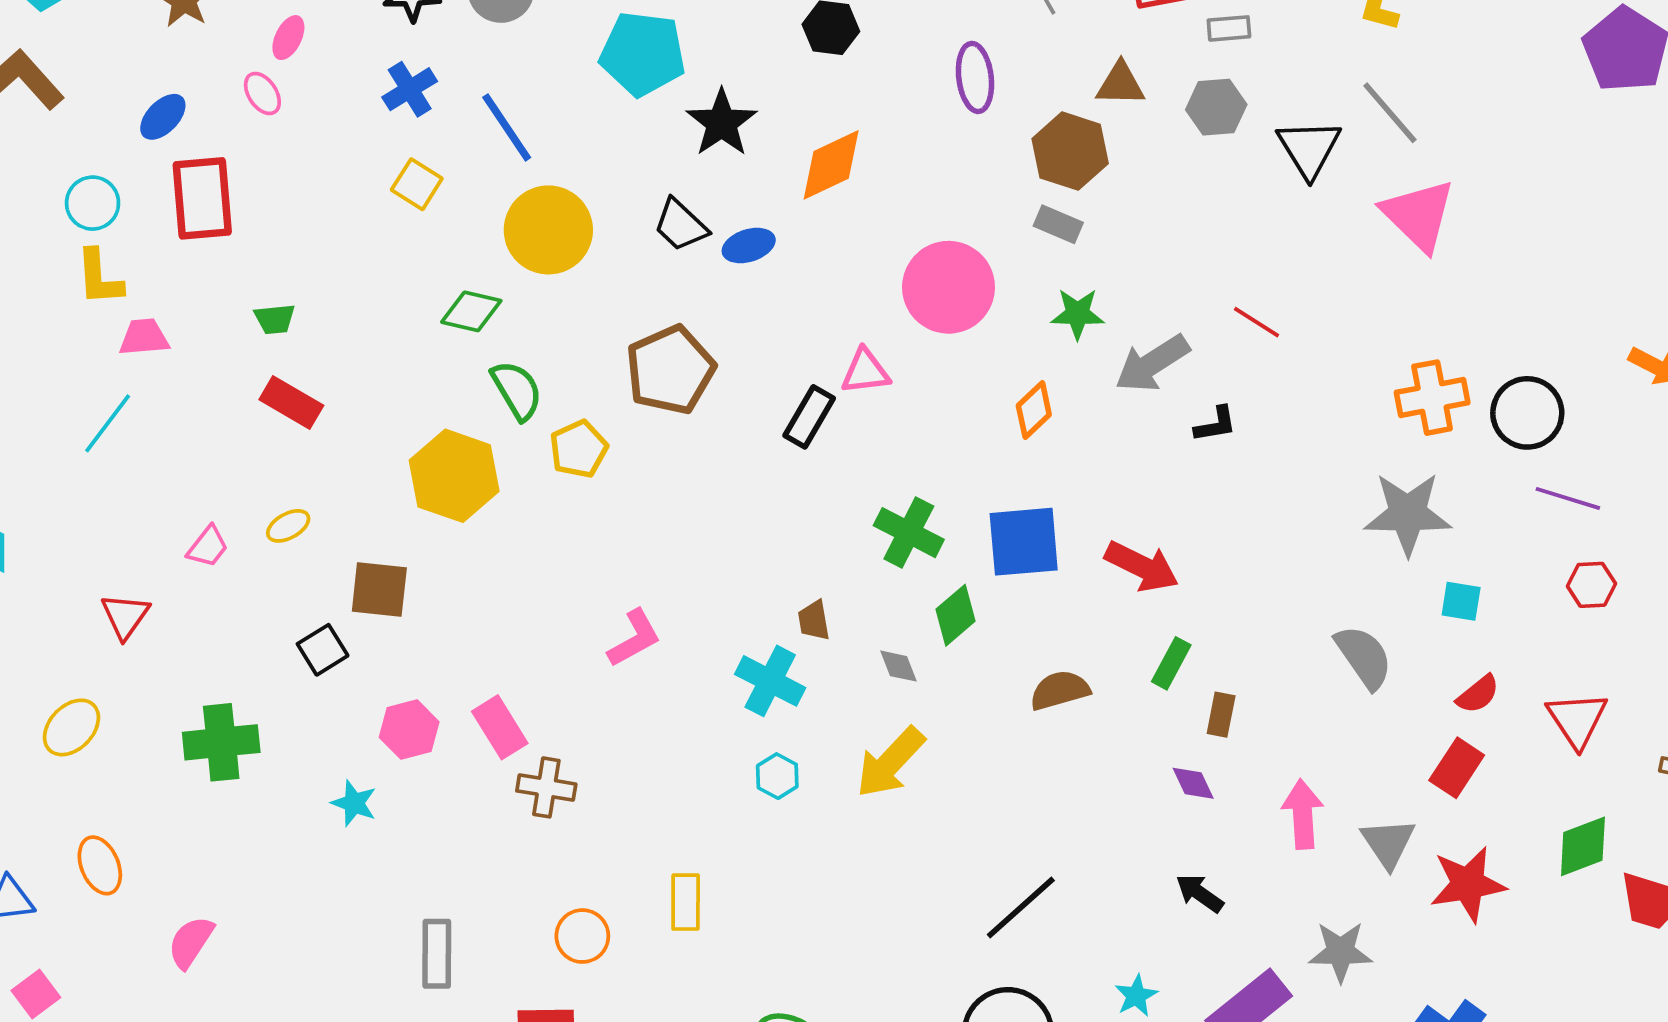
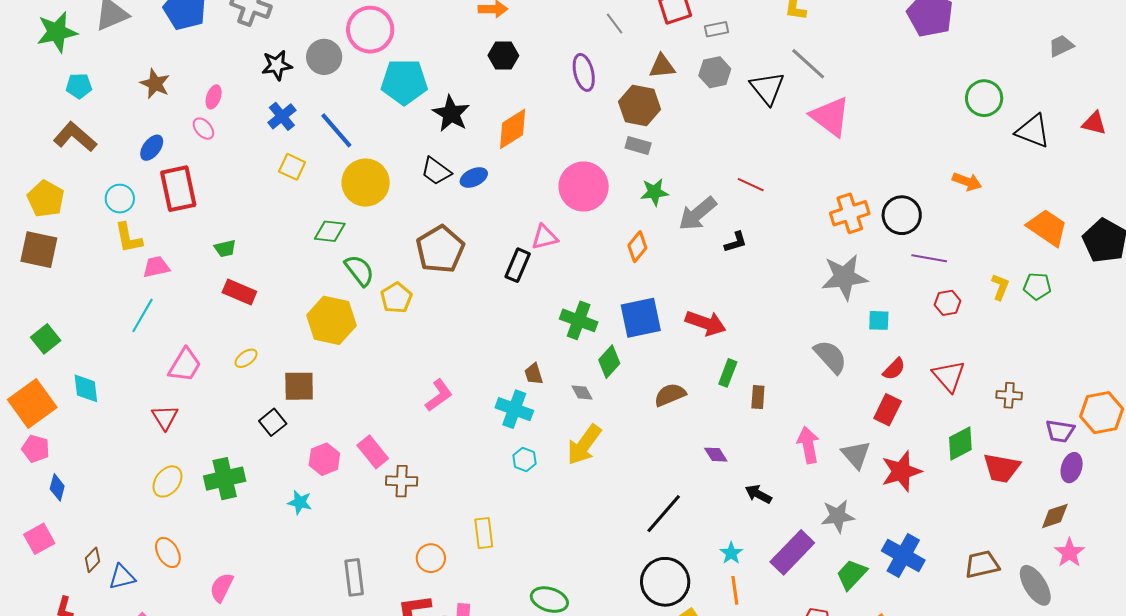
pink trapezoid: (208, 547) -> (185, 365), moved, size x1.5
yellow ellipse: (71, 727) -> (167, 481), moved
purple diamond: (1193, 783) -> (716, 455), moved

